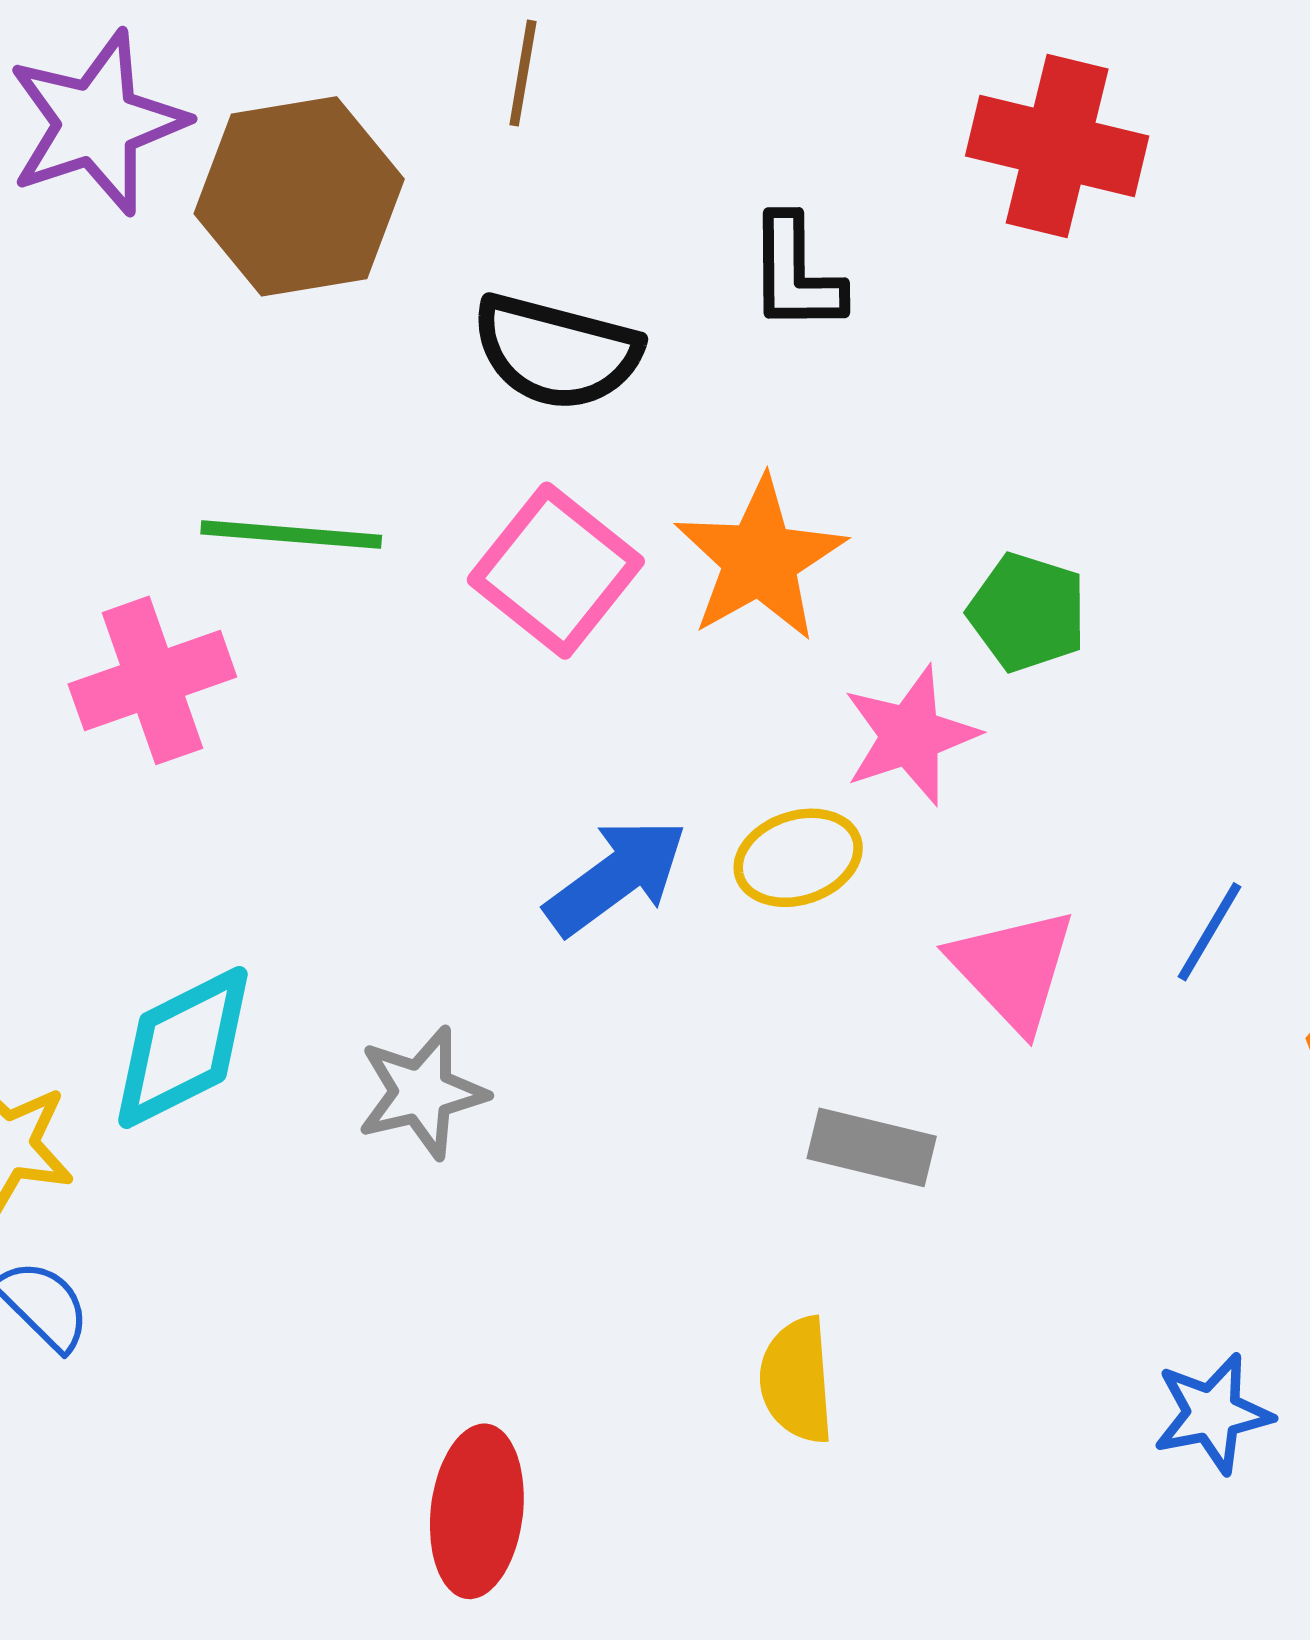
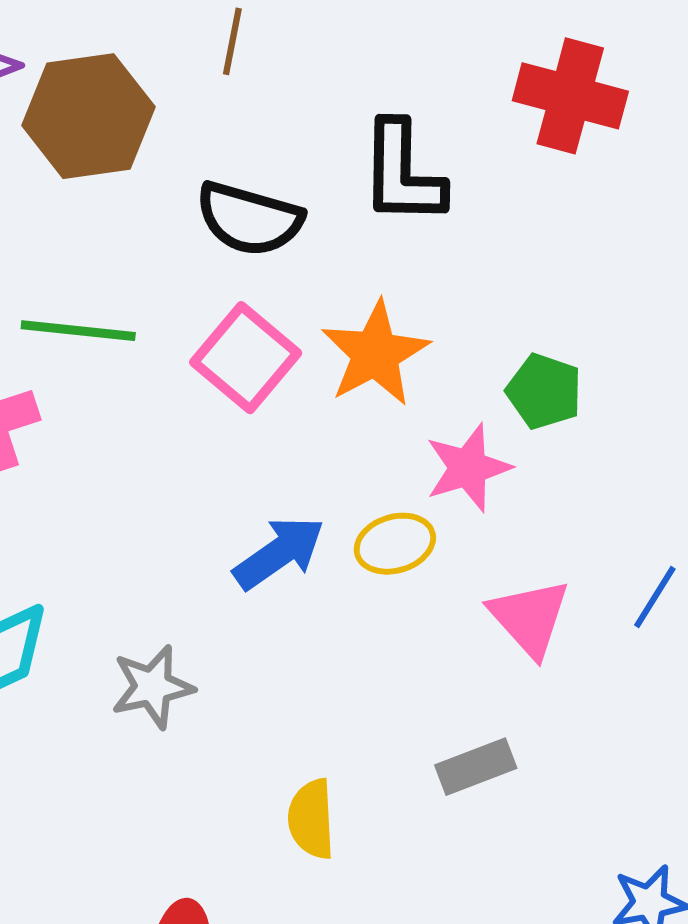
black L-shape: (796, 274) -> (402, 173), size x1.4
gray rectangle: (872, 1147) -> (476, 767), moved, turned -36
yellow semicircle: (797, 1380) -> (311, 819), moved

